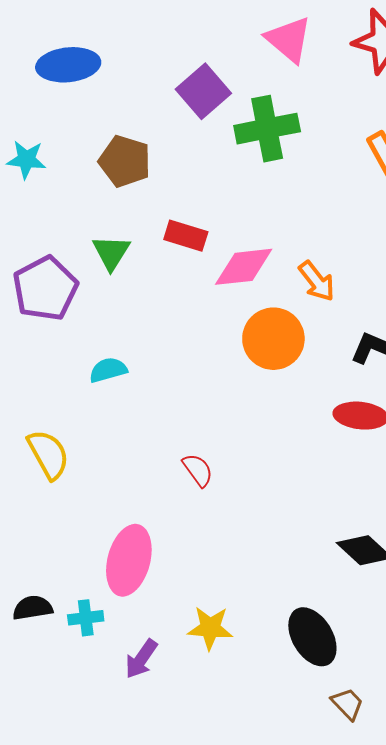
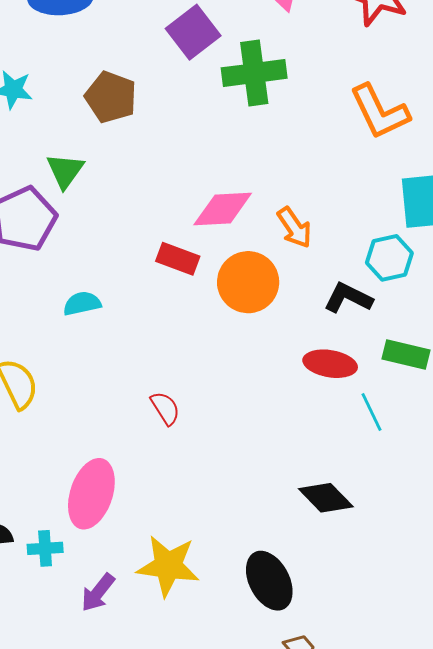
red rectangle: (186, 236) -> (178, 259), moved
green triangle: (111, 252) -> (65, 171), moved
yellow star: (210, 628) -> (168, 566), size x1.4

